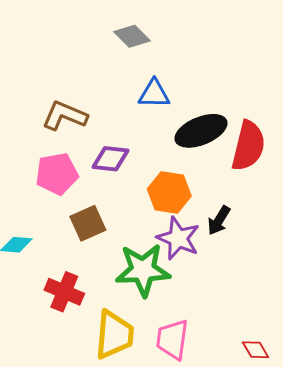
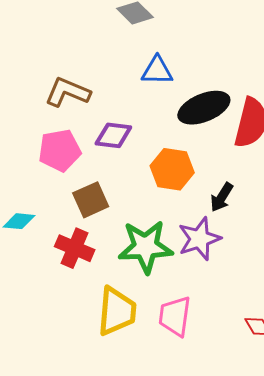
purple star: (178, 238) -> (199, 239), moved, turned 30
red cross: (64, 292) -> (75, 248), moved

